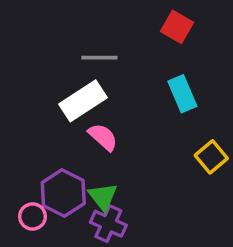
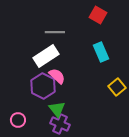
purple hexagon: (63, 193) -> (43, 86), moved

